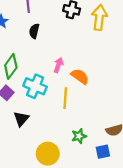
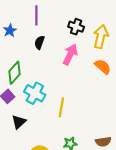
pink arrow: (58, 65) -> (70, 55), moved, size x1.5
orange semicircle: (80, 76) -> (103, 67), moved

